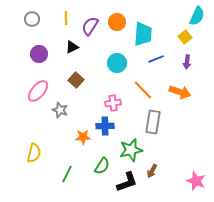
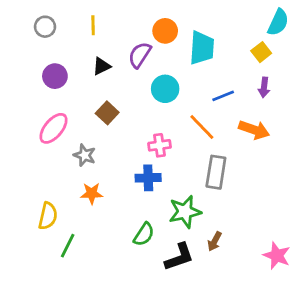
purple semicircle: (90, 26) -> (140, 55), moved
blue line: (156, 59) -> (223, 96), moved
orange star: (83, 137) -> (92, 193), moved
green line: (67, 174) -> (68, 246), moved

